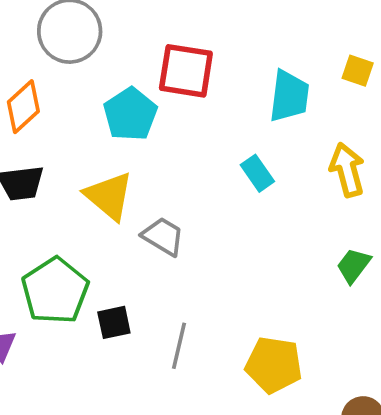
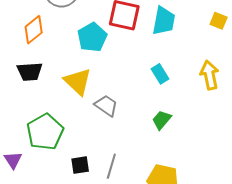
cyan trapezoid: (289, 96) -> (164, 21), moved
green trapezoid: (354, 265) -> (162, 120), moved
black square: (114, 322) -> (80, 165), moved

